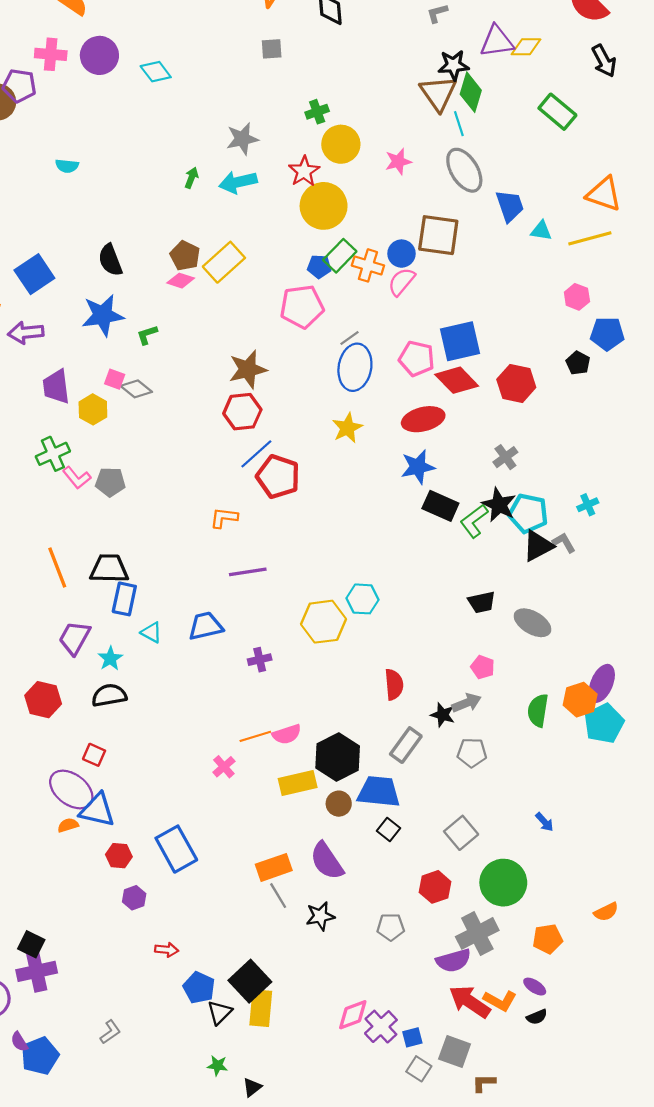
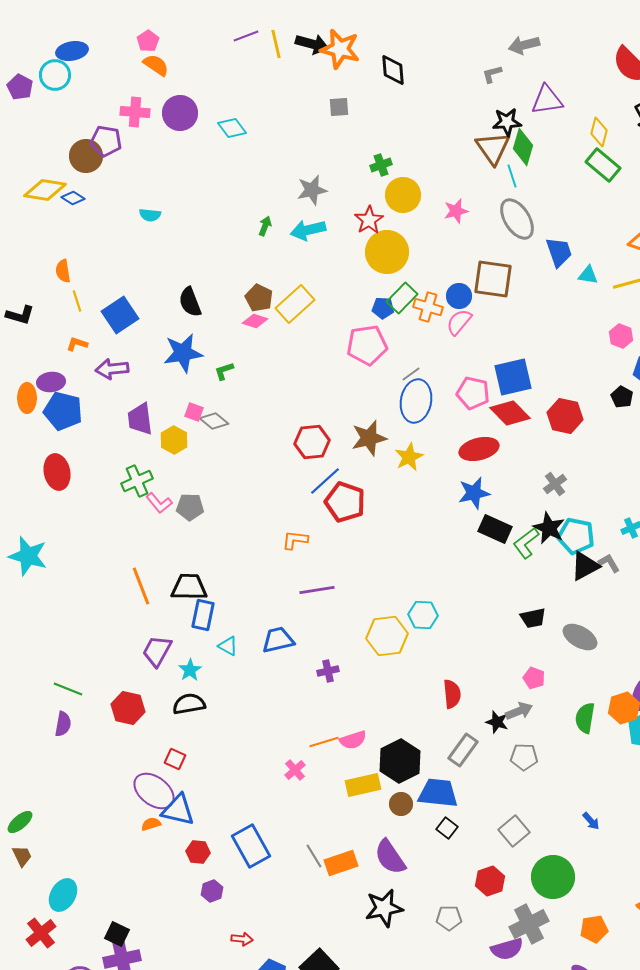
yellow diamond: (526, 47) -> (599, 132), moved, turned -76
brown star: (248, 369) -> (369, 438), moved
gray line: (278, 896) -> (314, 856), moved
black star: (320, 916) -> (384, 908), size x1.4

